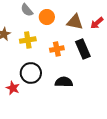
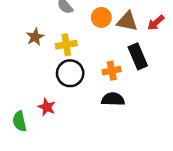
orange circle: (47, 17) -> (101, 17), moved
orange cross: (57, 49) -> (112, 71), moved
black circle: (31, 73) -> (70, 73), moved

